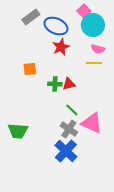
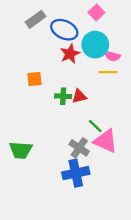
cyan circle: (93, 25) -> (95, 45), moved
green line: (72, 110) -> (95, 126), moved
blue cross: (66, 151) -> (76, 173), turned 35

